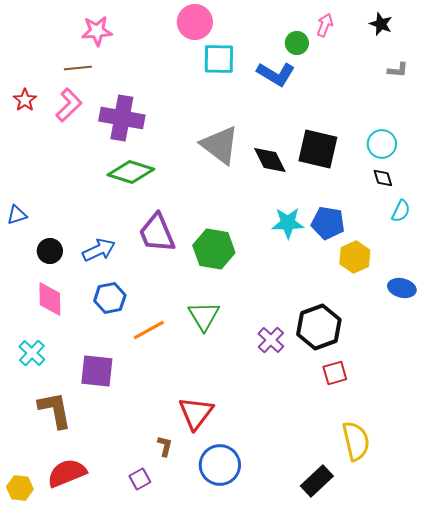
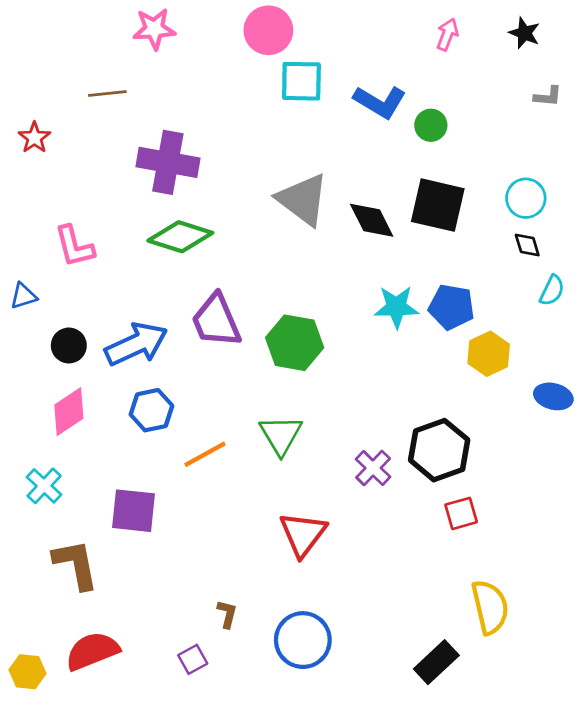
pink star: (97, 31) -> (154, 29), moved
green circle: (297, 43) -> (431, 125), moved
pink L-shape: (69, 105) -> (74, 246), moved, turned 120
blue arrow: (99, 250) -> (136, 344), size x1.4
pink diamond: (50, 299) -> (69, 412), turned 57
red triangle: (196, 413) -> (303, 534), moved

